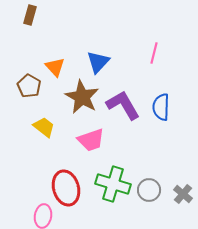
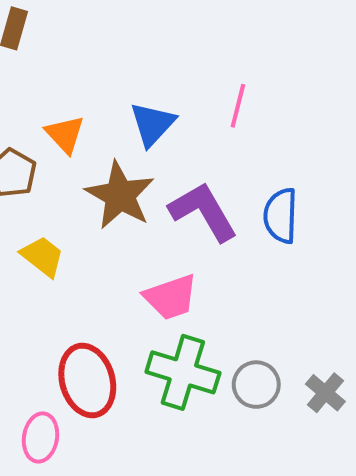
pink line: (154, 53) -> (238, 106), moved
pink trapezoid: (91, 140) -> (171, 297), moved

